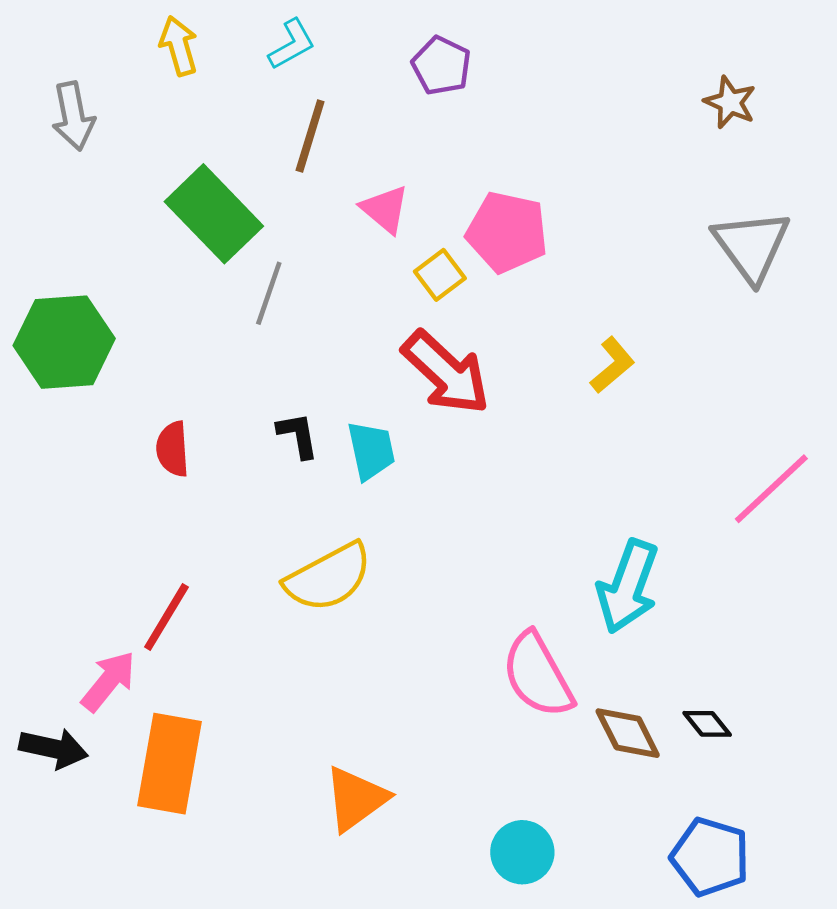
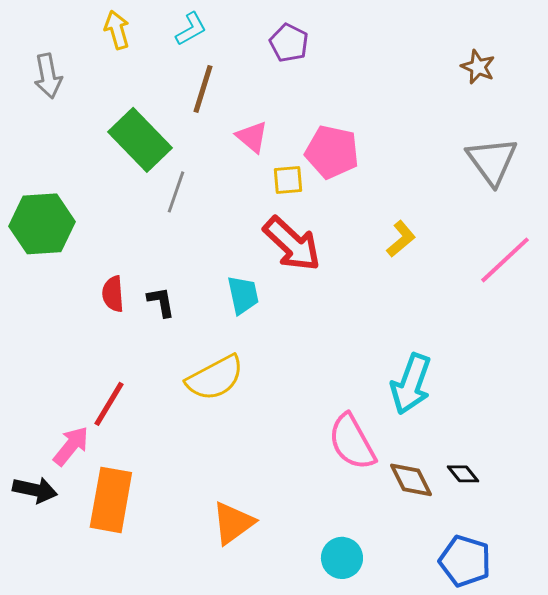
yellow square: (440, 275) -> (288, 180), turned 32
black L-shape: (298, 435) -> (161, 302), moved
pink line: (771, 489) -> (505, 260), moved

